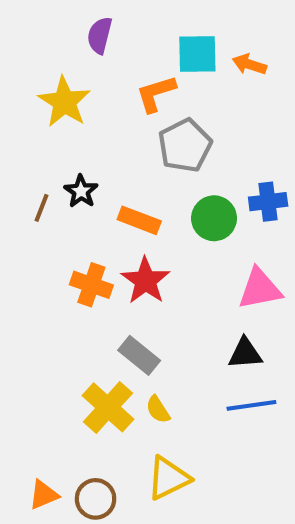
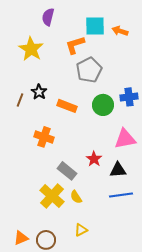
red star: (145, 281) -> (94, 159), moved, size x0.7
yellow triangle: (168, 478) -> (81, 230), size x0.6

